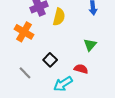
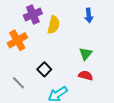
orange cross: (24, 32) -> (17, 40), turned 30
red semicircle: (81, 69) -> (86, 76), moved

